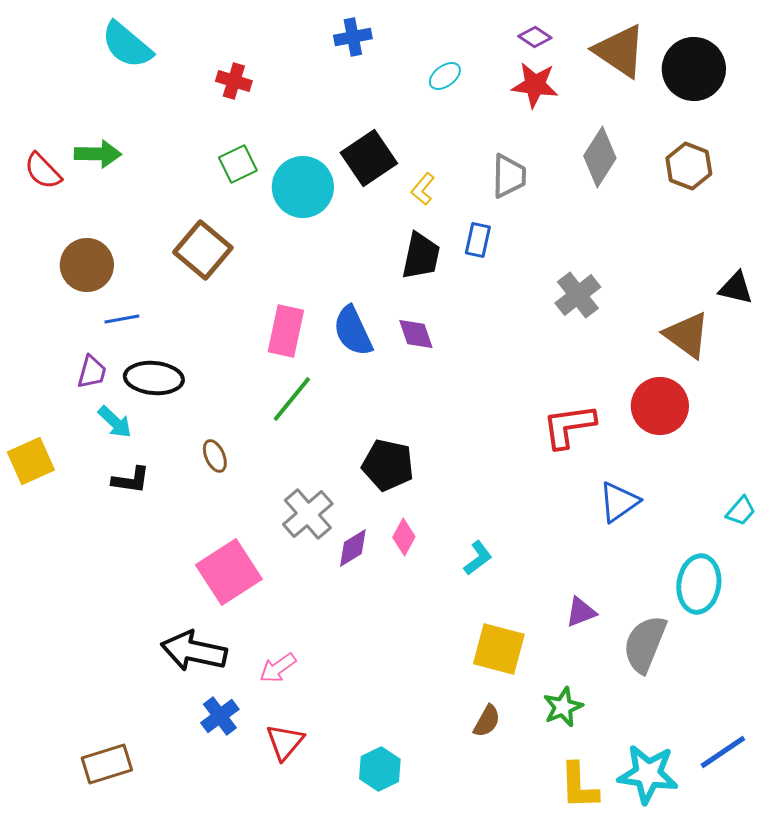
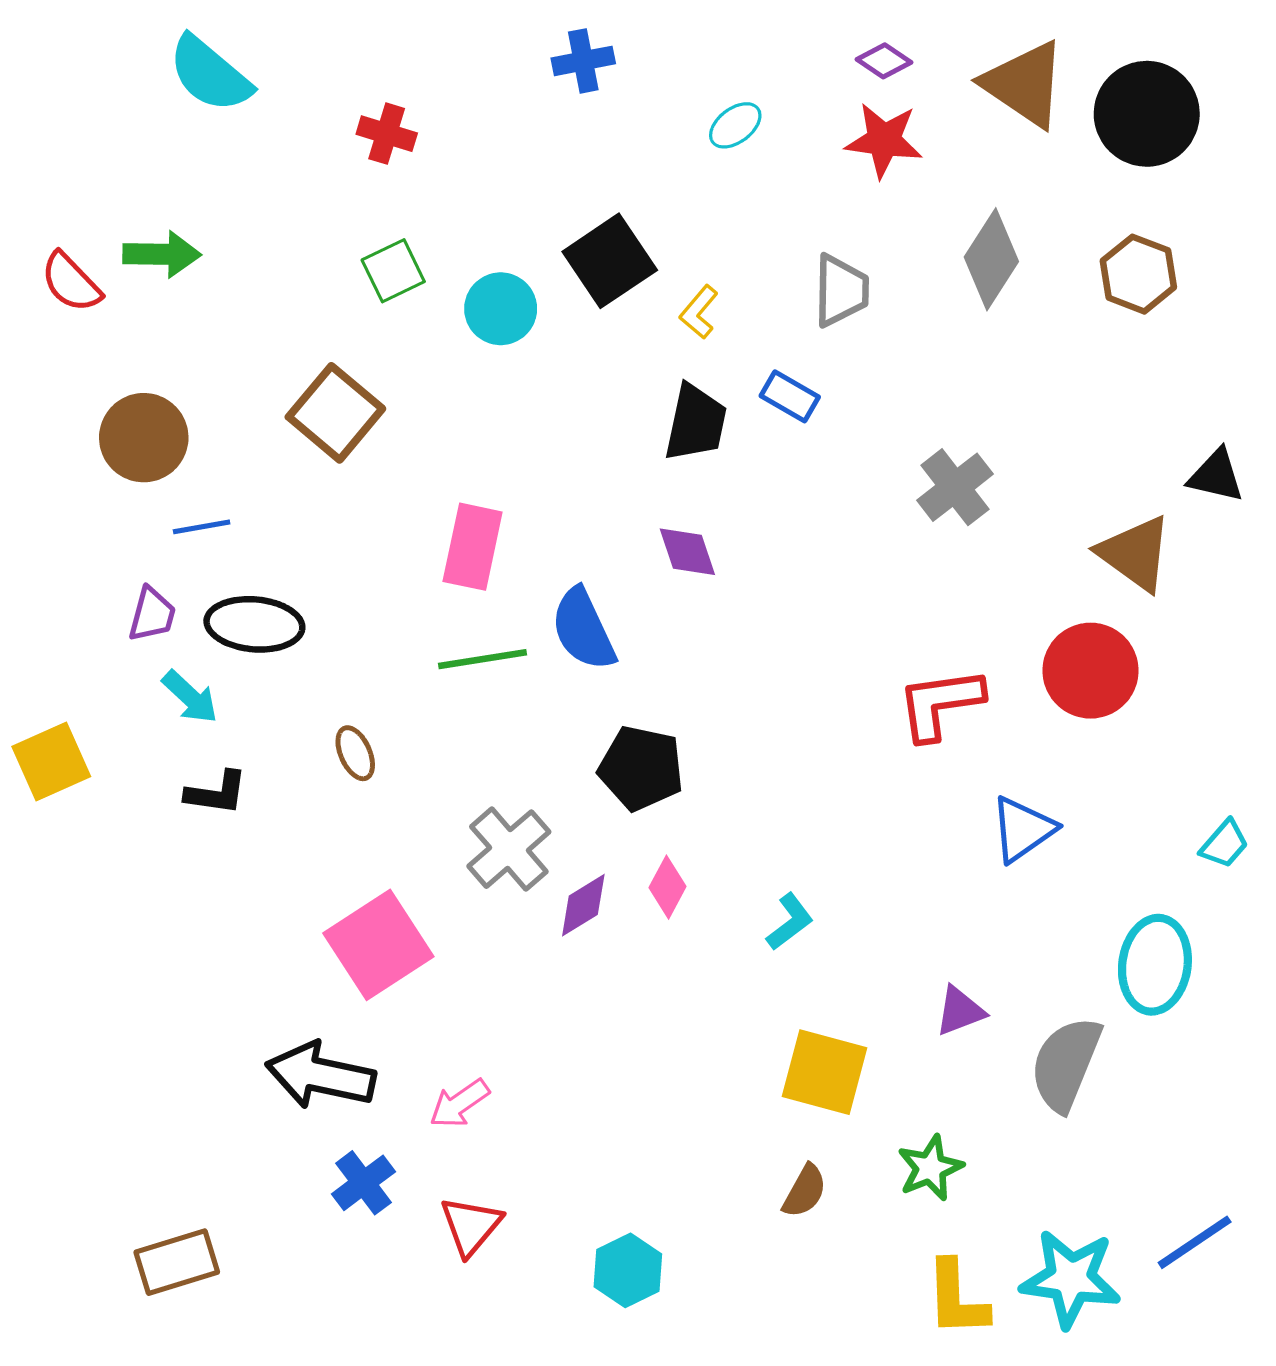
cyan circle: (303, 187) -> (501, 309), size x0.7
blue rectangle: (478, 240) -> (790, 396), turned -72
blue semicircle: (353, 331) -> (583, 629), moved
green line: (292, 399) -> (482, 659), turned 42

